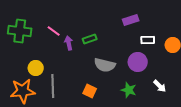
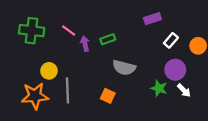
white rectangle: (148, 40) -> (171, 40), turned -48
purple circle: (138, 62) -> (175, 70), moved
green star: (129, 90) -> (159, 88), moved

